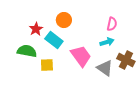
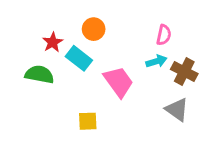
brown cross: (126, 60) -> (184, 72), moved
yellow square: (47, 65) -> (88, 121), moved
gray triangle: (105, 68) -> (177, 110), moved

